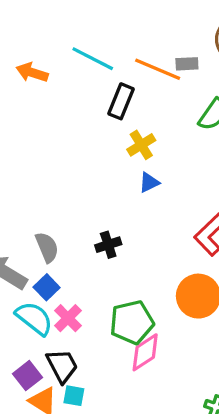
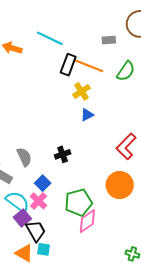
orange line: (158, 69) -> (89, 66), moved
blue square: (47, 287) -> (43, 183), moved
purple square: (27, 376) -> (22, 218), moved

